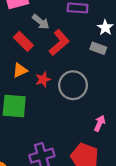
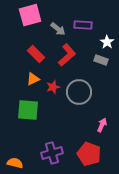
gray arrow: (41, 22) -> (58, 29), moved

